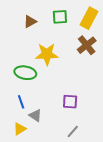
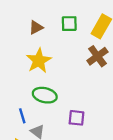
yellow star: (47, 54) -> (39, 61), moved, turned -30
green ellipse: (25, 73) -> (45, 95), moved

